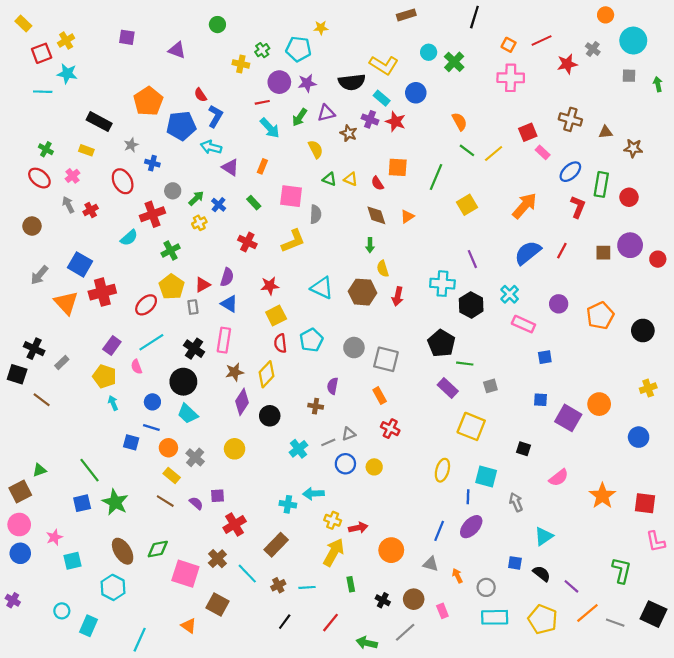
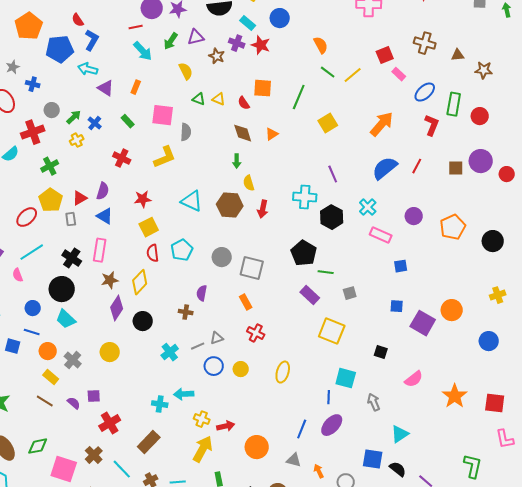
yellow ellipse: (442, 470) -> (283, 372), moved
blue square: (515, 563) -> (373, 459), size x1.5

